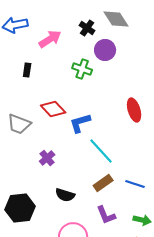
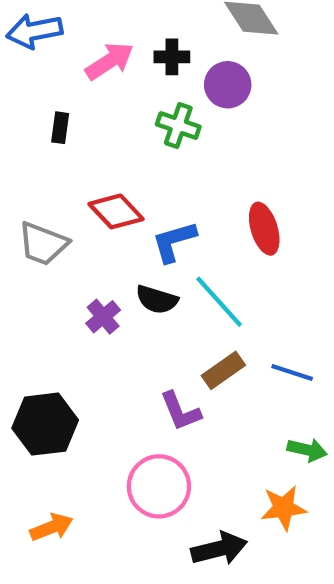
black cross: (87, 28) -> (172, 57), moved, turned -35
red ellipse: (134, 110) -> (264, 229), moved
black semicircle: (65, 195) -> (157, 300), moved
purple L-shape: (106, 215) -> (180, 411), moved

